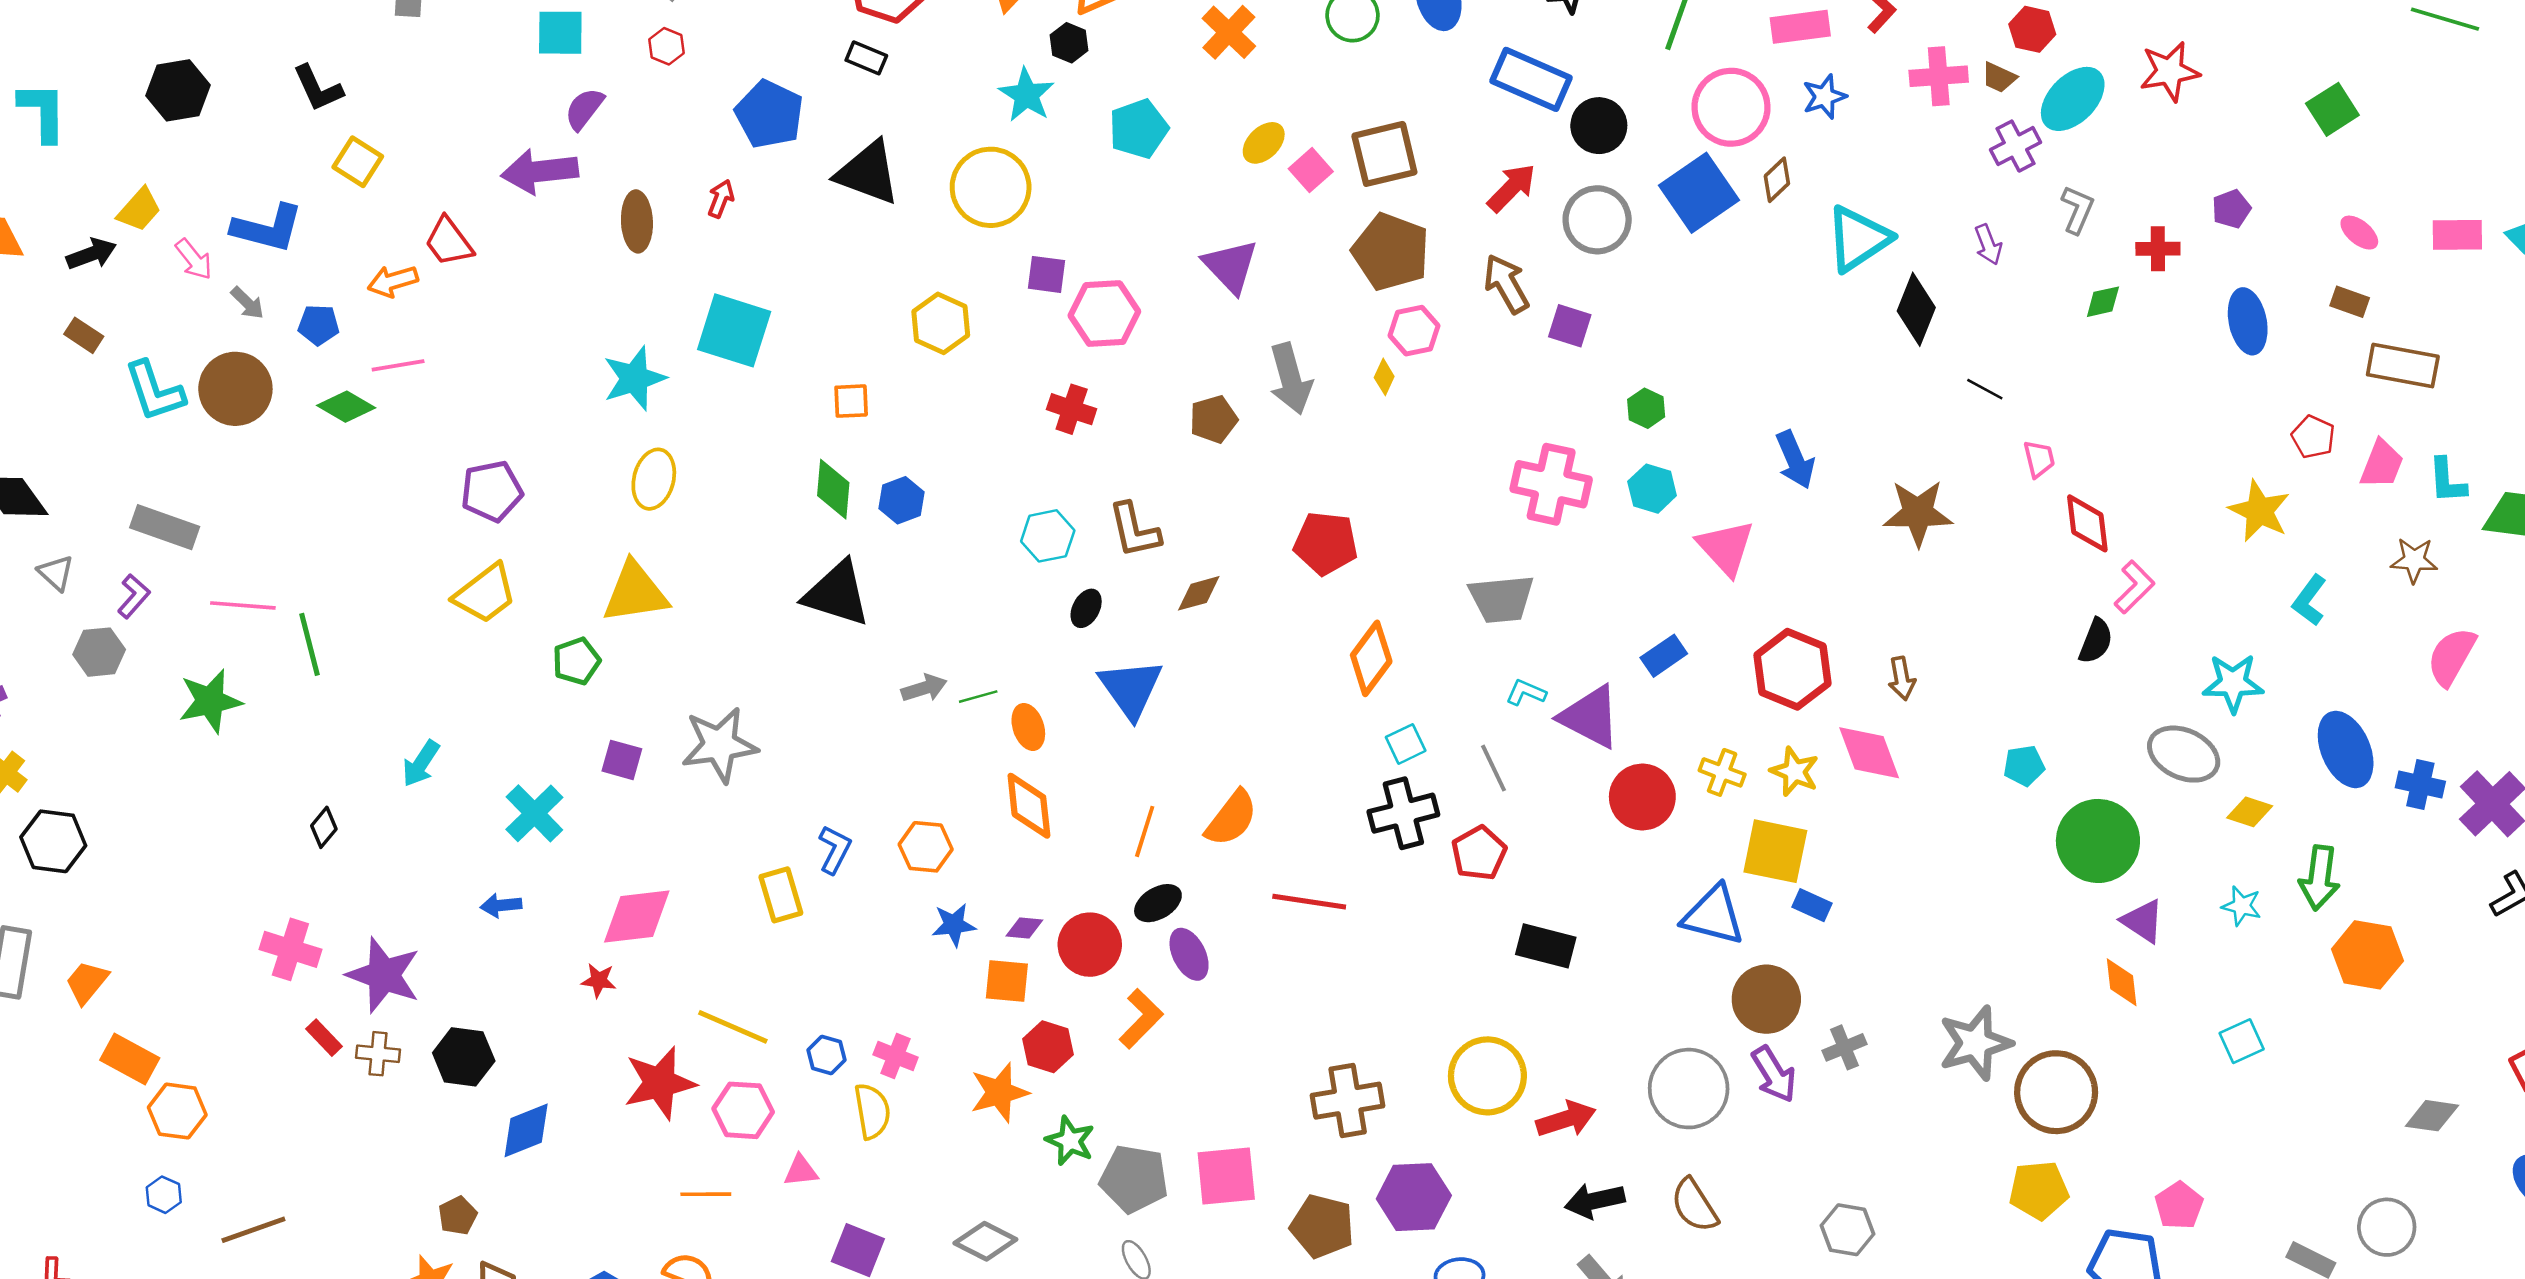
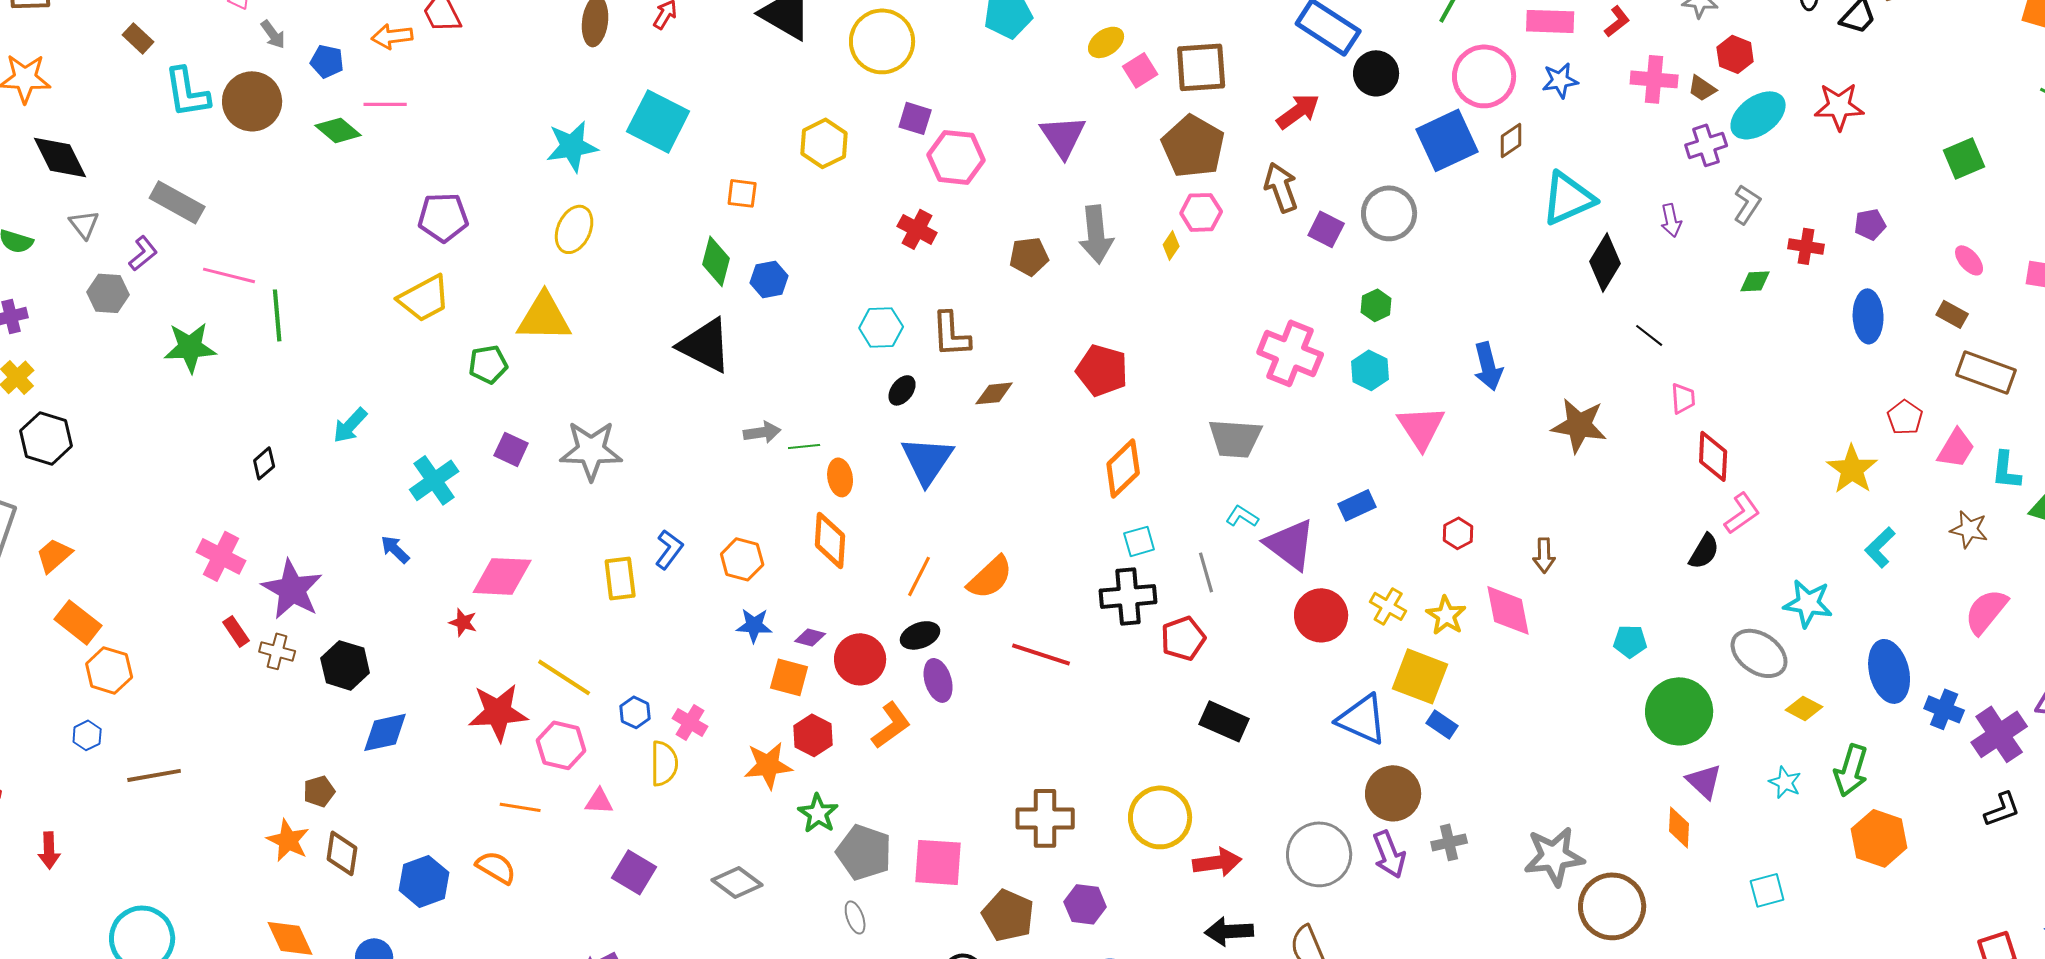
gray circle: (1597, 220) -> (1389, 213), moved
red hexagon: (1792, 669) -> (1458, 533), size x0.5
blue arrow: (501, 905) -> (395, 549), turned 40
purple hexagon: (1414, 1197) -> (1085, 904), size x0.7

